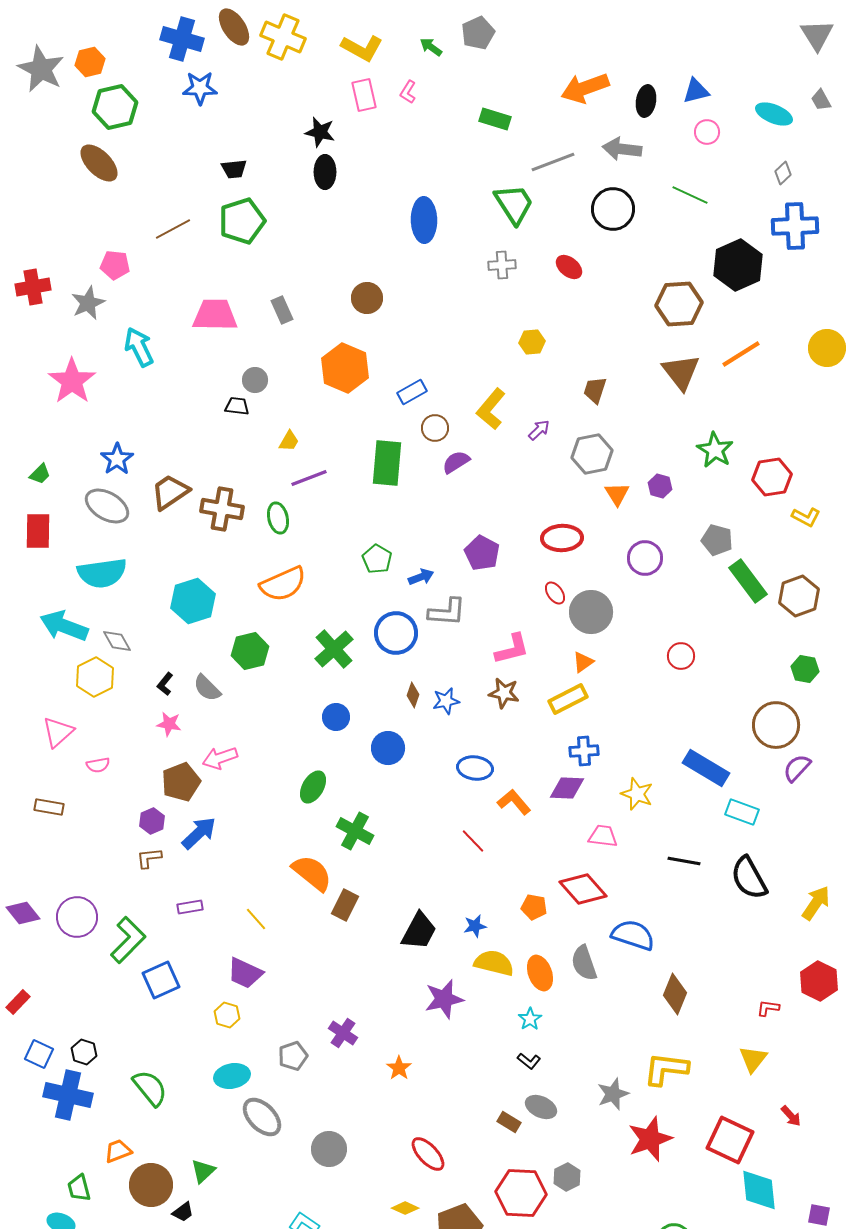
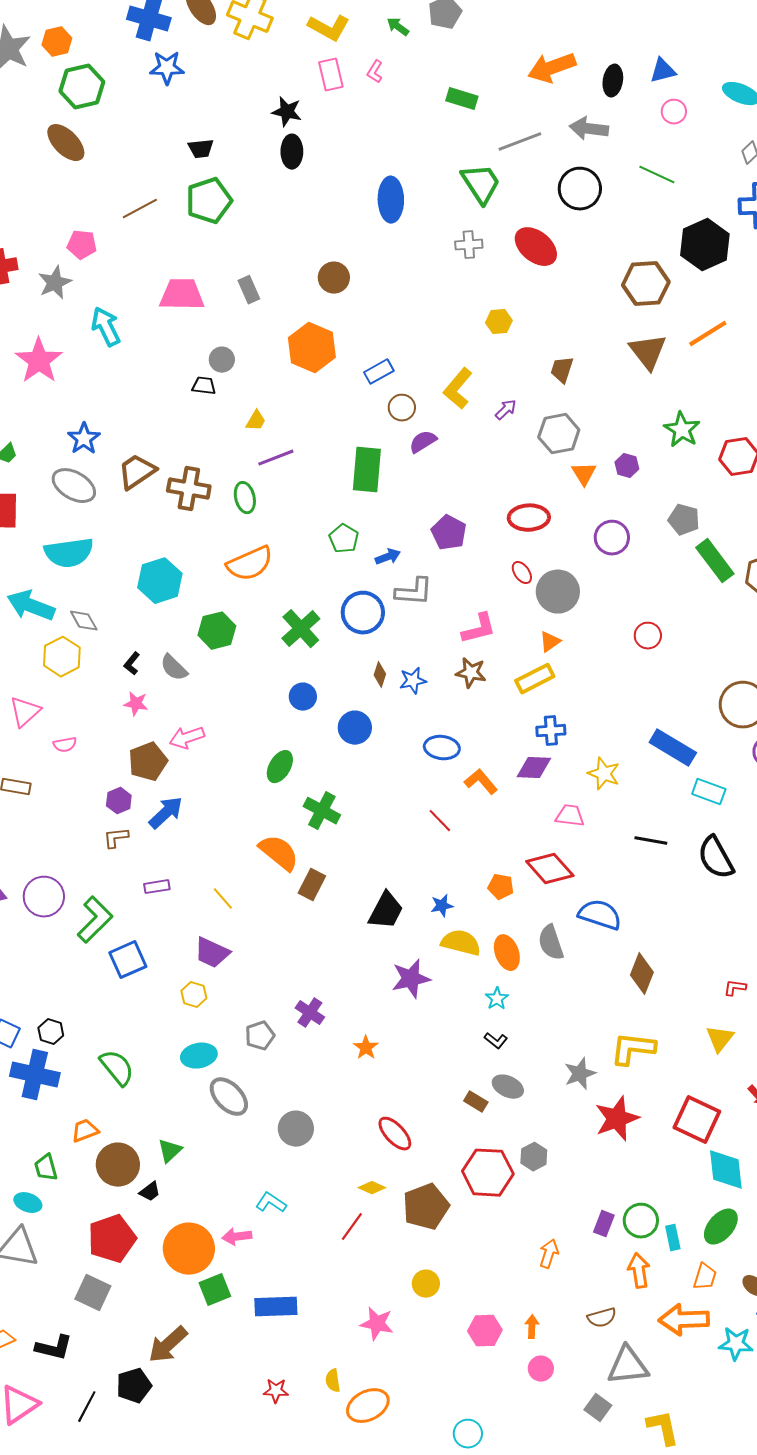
red ellipse: (569, 267) -> (536, 247), size x1.6
green rectangle: (387, 463) -> (367, 470), moved

